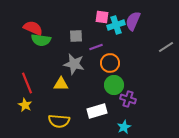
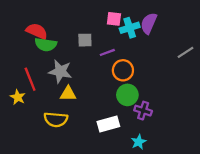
gray star: (74, 64) -> (60, 71), moved
red line: (27, 83) -> (30, 79), moved
yellow star: (25, 105) -> (18, 97), moved
yellow semicircle: (59, 121) -> (56, 120), moved

